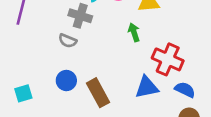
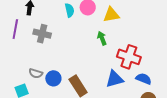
gray cross: (80, 16) -> (42, 34), moved
gray semicircle: (68, 41) -> (36, 73), moved

